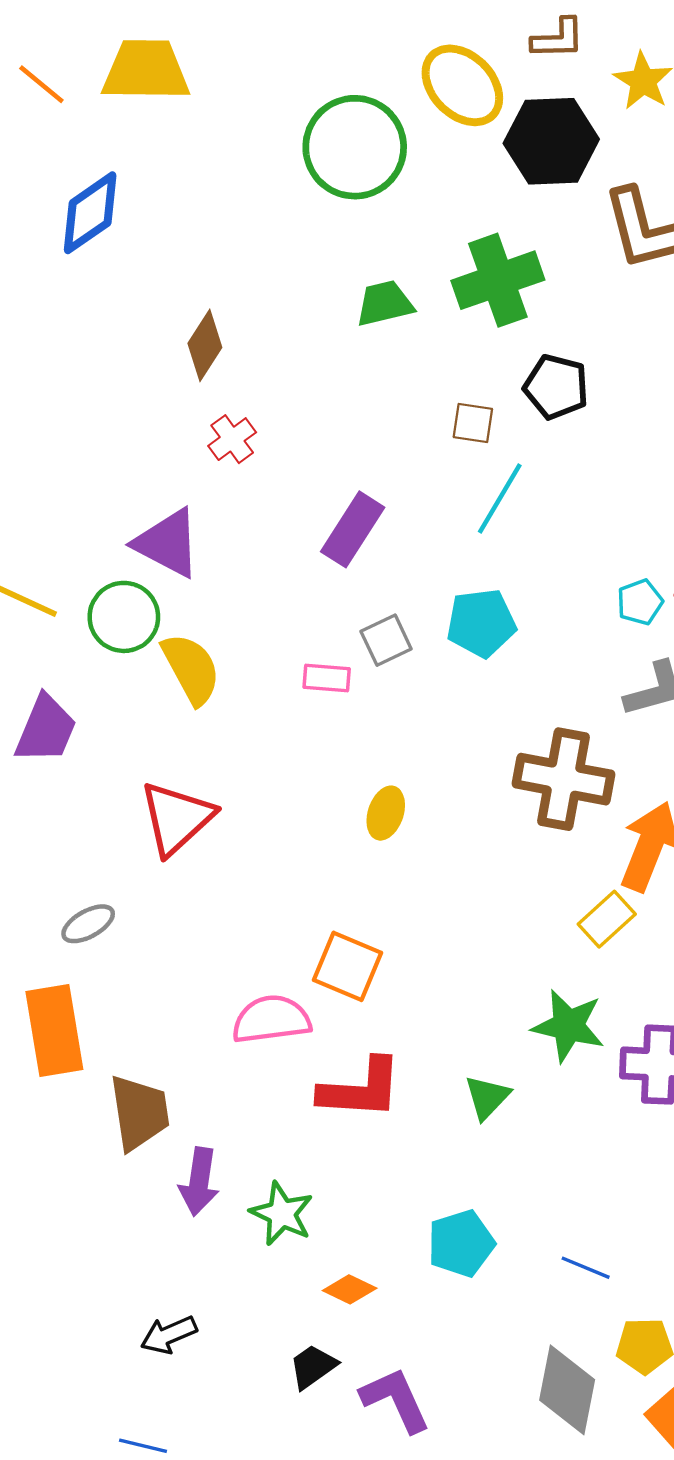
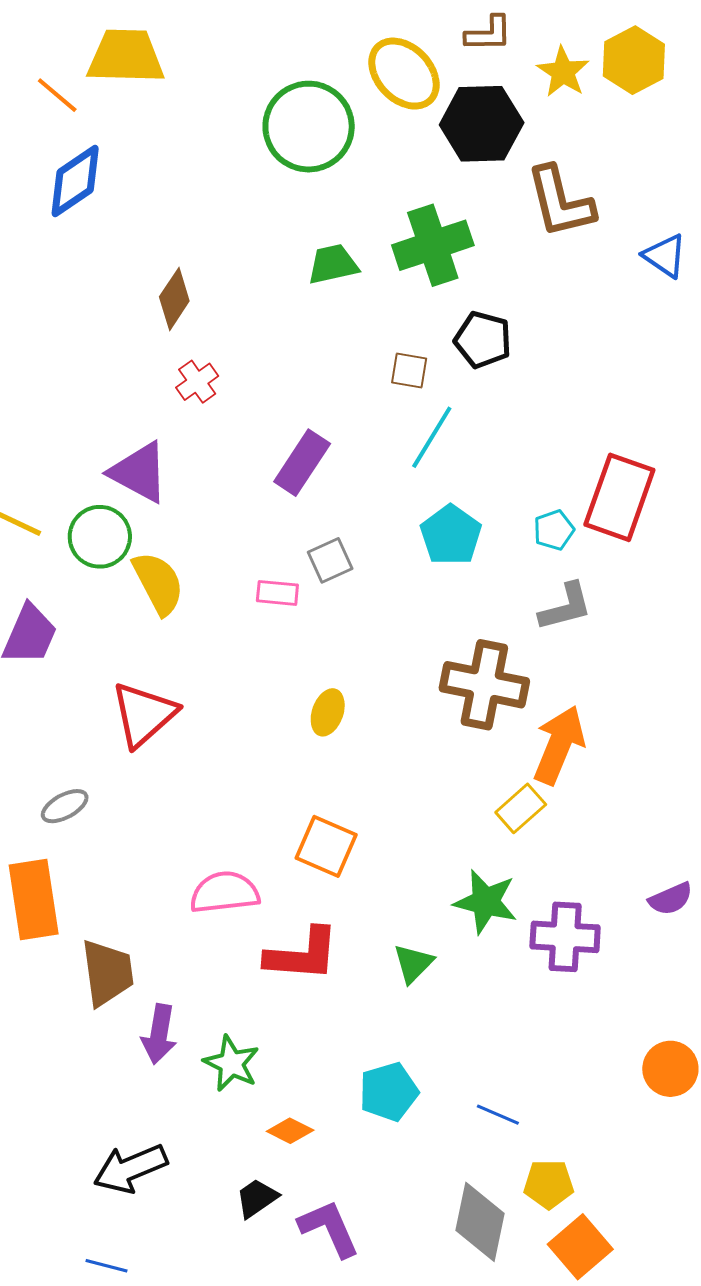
orange line: (41, 84) -> (57, 95), moved
cyan pentagon: (481, 623) -> (451, 535), moved, turned -30
orange square: (347, 966) -> (326, 846), moved
black arrow: (169, 1335) -> (130, 1168), size x1.5

